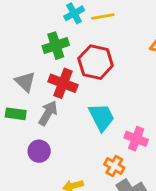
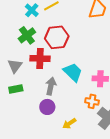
gray triangle: (25, 82) -> (15, 66), turned 42
gray arrow: (48, 113) -> (51, 86), moved
purple circle: (39, 151) -> (47, 107), moved

